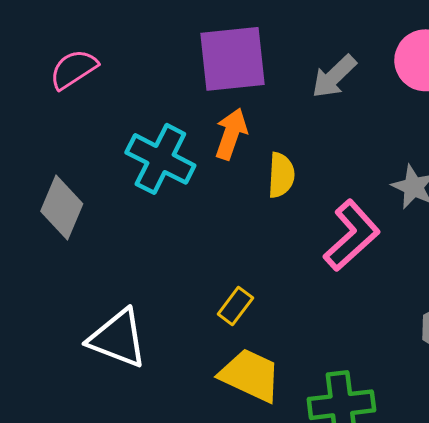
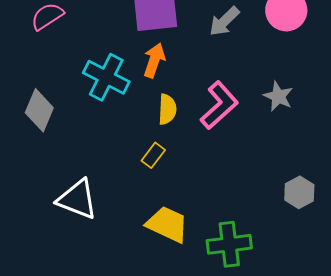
yellow semicircle: (281, 175) -> (167, 109), moved
pink L-shape: (352, 235) -> (219, 105), moved
yellow rectangle: (235, 306) -> (153, 155), moved

